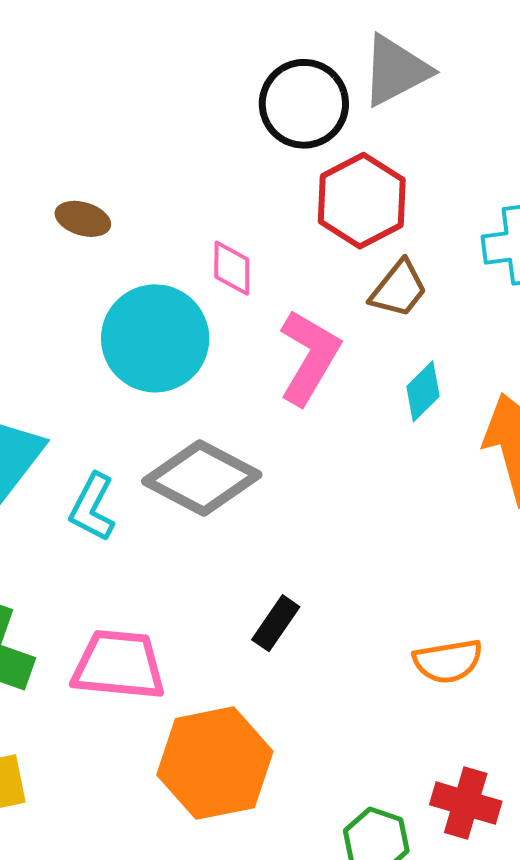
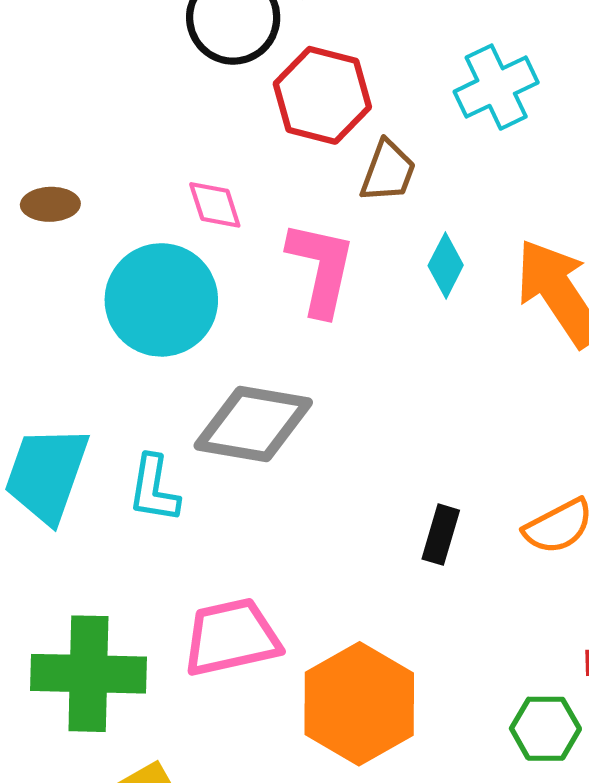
black rectangle: (276, 623) -> (441, 535), moved

